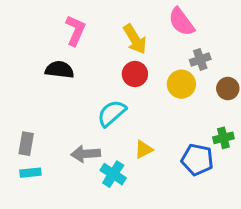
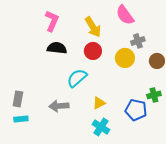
black semicircle: (59, 70) -> (57, 48), moved
cyan cross: (113, 174) -> (101, 127), moved

